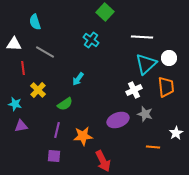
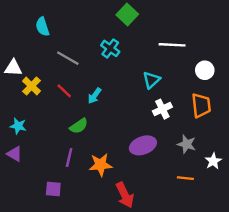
white triangle: (14, 44) -> (13, 68), moved
gray line: (45, 52) -> (68, 58), moved
cyan triangle: (146, 64) -> (151, 80), moved, size x0.7
red line: (23, 68) -> (64, 91), moved, turned -40
yellow cross: (38, 90) -> (31, 86), moved
gray star: (145, 114) -> (187, 144), moved
purple triangle: (21, 126) -> (15, 154), moved, turned 40
purple square: (54, 156) -> (53, 189), moved

